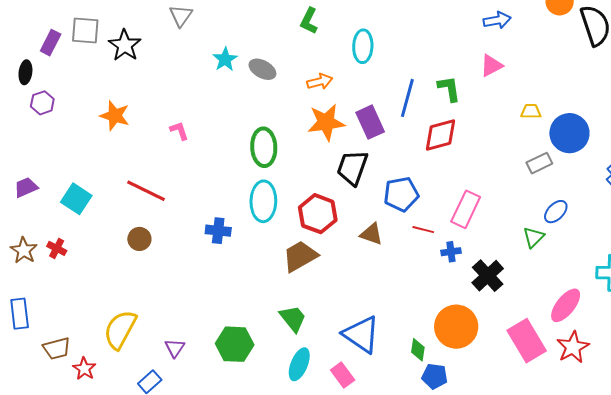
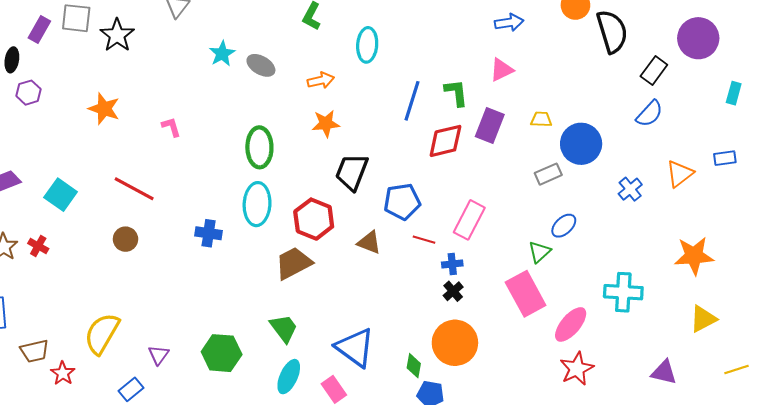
orange star: (326, 122) -> (326, 124), size x0.7
purple rectangle: (370, 122) -> (490, 125), moved, turned 44
black cross: (488, 276) -> (453, 291), moved, size x0.6
pink rectangle: (527, 341) -> (526, 294), moved

